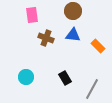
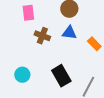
black rectangle: (65, 78) -> (61, 76), size x1.5

